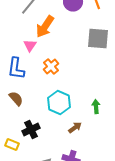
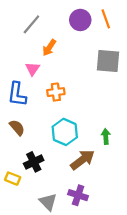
orange arrow: (45, 26) -> (49, 48), size x0.7
orange cross: (51, 66) -> (56, 92), turned 35
brown arrow: (75, 128) -> (82, 160), size x1.6

